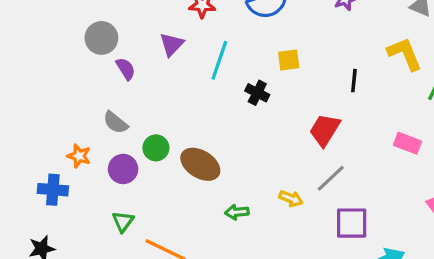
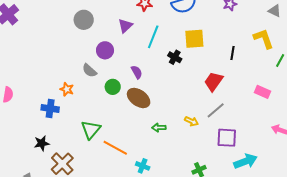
yellow square: (289, 60) -> (194, 39), size x1.5
purple semicircle: (126, 69) -> (137, 72), moved
purple circle: (123, 169) -> (105, 50), moved
green triangle: (123, 221) -> (91, 130), size x1.5

